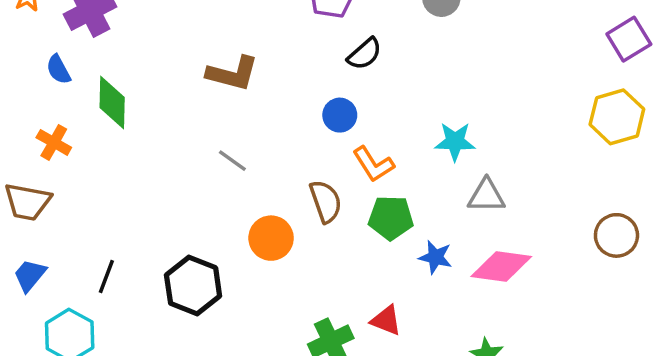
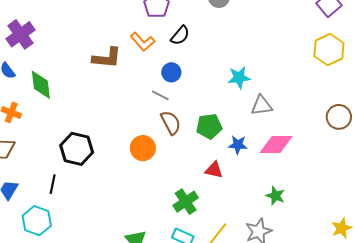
gray line: (232, 161) -> (160, 95), moved
orange L-shape: (373, 164) -> (143, 42), moved
black hexagon: (193, 285) -> (77, 149), moved
red triangle: (386, 320) -> (214, 170), moved

